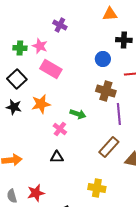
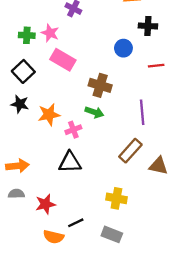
brown cross: (106, 91) -> (100, 85), moved
orange star: (41, 104) -> (49, 115), moved
pink cross: (60, 129) -> (73, 130), turned 32
black triangle: (57, 157) -> (70, 162), size x1.5
gray semicircle: (12, 196) -> (16, 194), moved, turned 104

